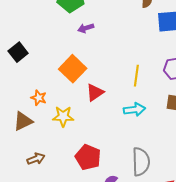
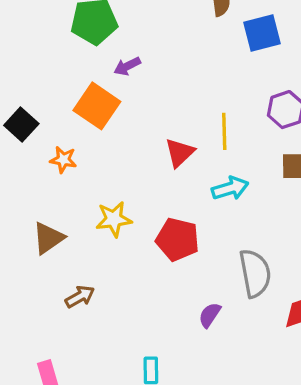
orange square: (73, 69) -> (97, 106), moved
red triangle: (95, 92) -> (180, 153), moved
orange star: (39, 98) -> (63, 160), moved
red pentagon: (88, 157) -> (178, 239), moved

